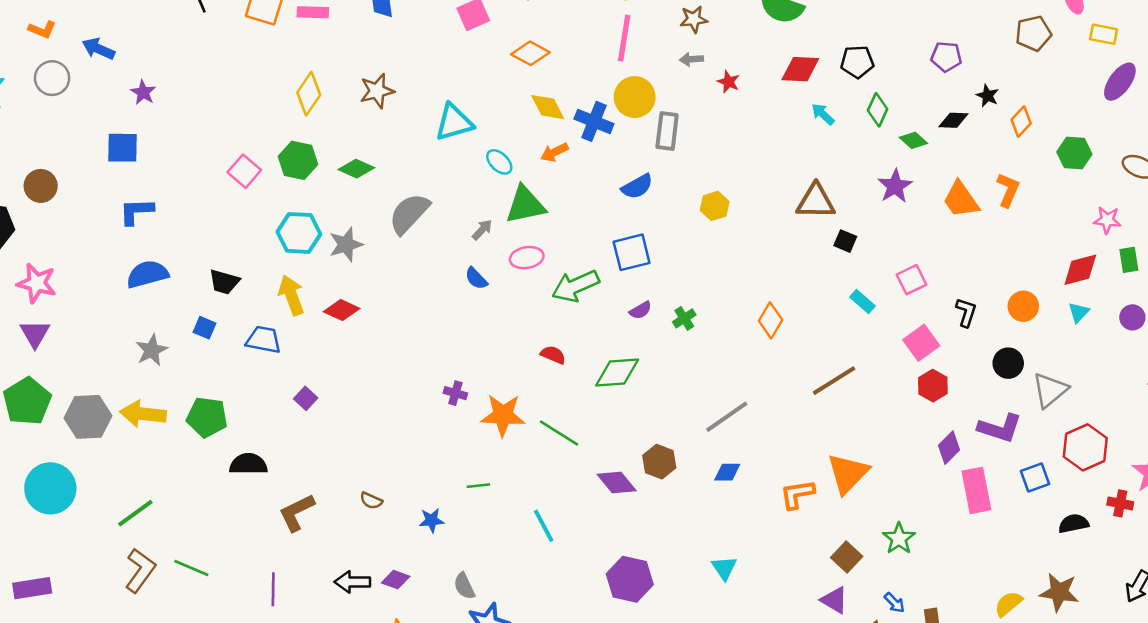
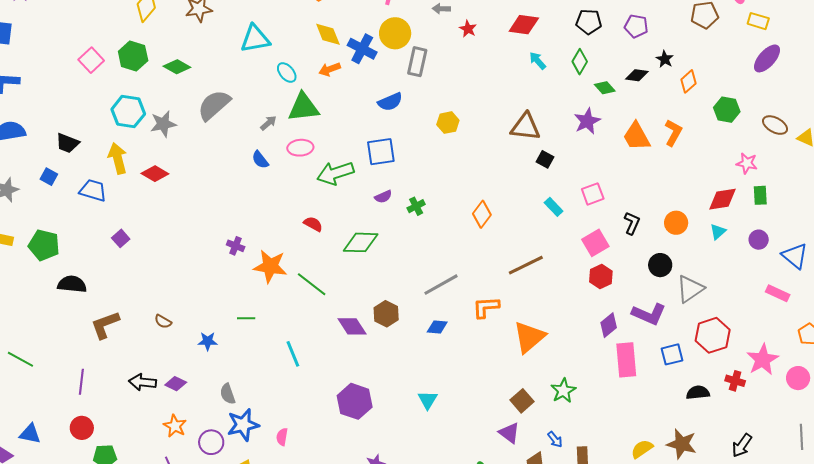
black pentagon: (857, 62) -> (589, 22), moved
orange L-shape: (797, 494) -> (486, 307), moved

